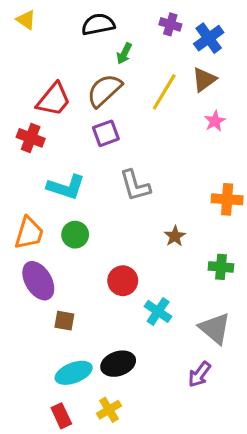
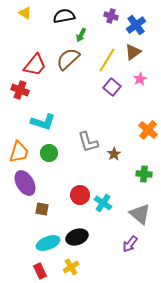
yellow triangle: (26, 20) -> (25, 13), moved
purple square: (106, 133) -> (112, 87), moved, turned -30
gray L-shape: (135, 186) -> (88, 142), moved
orange cross: (227, 199) -> (148, 130), turned 36
red circle: (123, 281) -> (80, 195), moved

